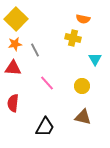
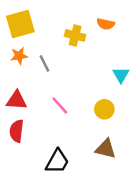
yellow square: (16, 19) -> (20, 24), turned 30
yellow cross: (73, 38) -> (75, 35), moved
red triangle: (13, 68) -> (17, 100), moved

